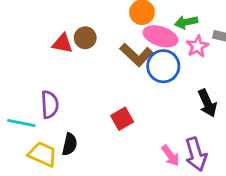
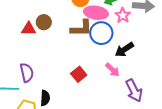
brown L-shape: (136, 55) -> (81, 28), turned -35
black arrow: (207, 103) -> (124, 50), moved, turned 90
pink arrow: (170, 156) -> (112, 70), moved

